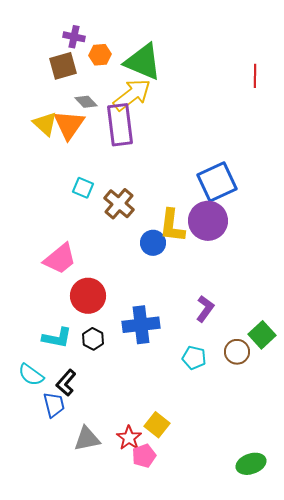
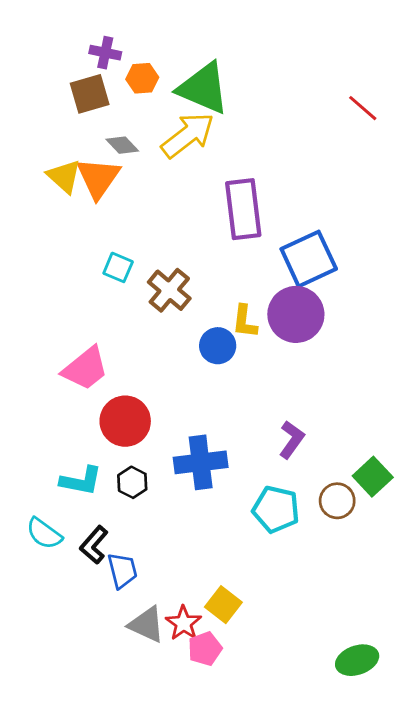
red line: (255, 76) -> (363, 108), turned -50
purple rectangle: (120, 125) -> (243, 209), moved
yellow L-shape: (172, 226) -> (245, 322), size x0.7
cyan pentagon: (194, 358) -> (276, 509), size x1.4
blue trapezoid: (54, 405) -> (122, 571), moved
gray triangle: (87, 439) -> (147, 625), moved, turned 36

